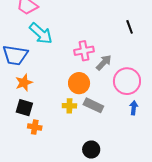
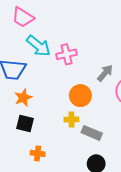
pink cross: (84, 51) -> (66, 54), moved
gray rectangle: (93, 105) -> (92, 133), moved
orange cross: (35, 127) -> (38, 153), moved

